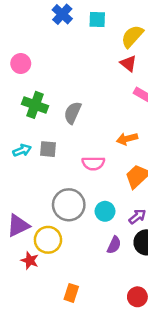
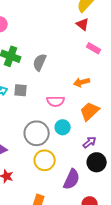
cyan circle: (105, 211) -> (63, 127), moved
yellow circle: (48, 240) -> (45, 160), moved
purple semicircle: (114, 245) -> (72, 179), moved, size x1.5

